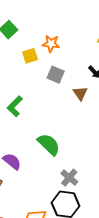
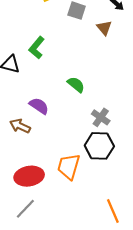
green semicircle: (49, 144) -> (76, 84), size x0.7

